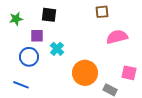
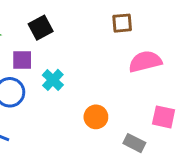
black square: (49, 15) -> (41, 28), turned -35
orange circle: (85, 73) -> (96, 117), size x0.6

